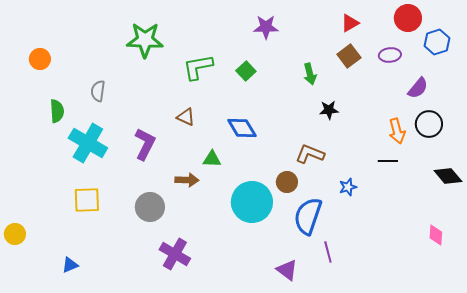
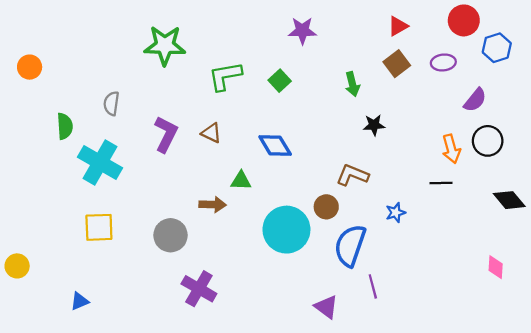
orange circle: (40, 59) -> (30, 67), moved
purple L-shape: (145, 144) -> (166, 134), moved

